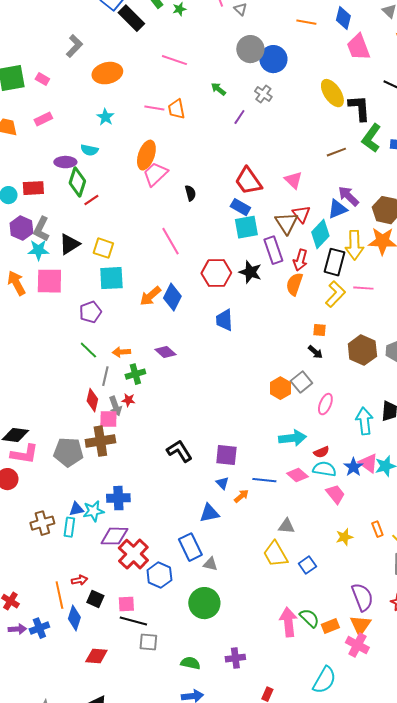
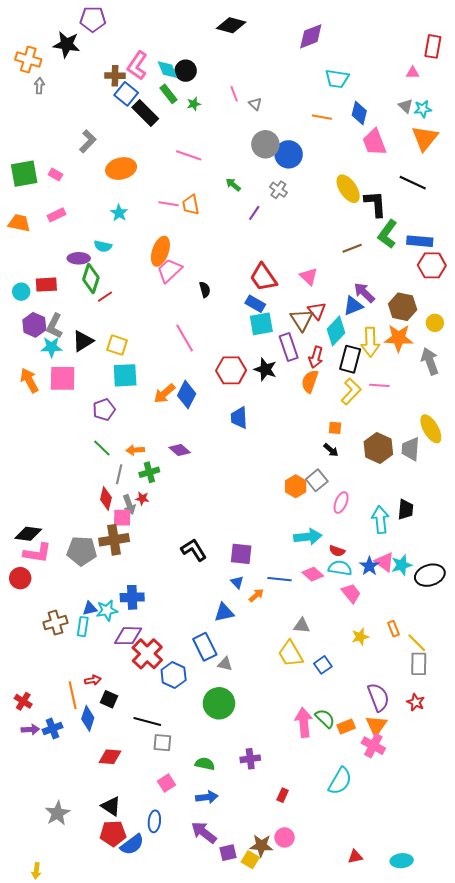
red semicircle: (321, 452) -> (337, 551), turned 42
pink square: (126, 604) -> (166, 783), moved, turned -30

